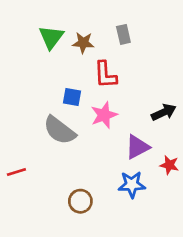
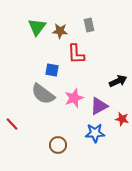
pink star: (104, 115) -> (74, 98), moved
red line: (16, 172) -> (12, 124), turned 64

